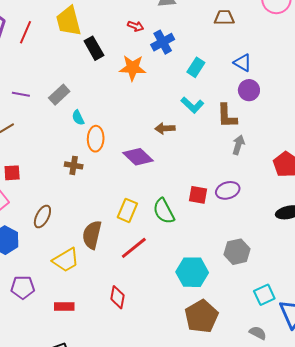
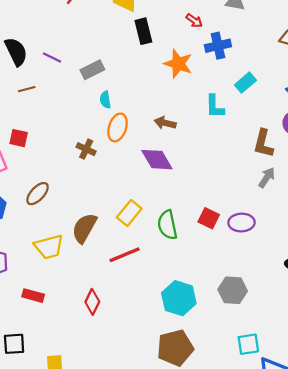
cyan L-shape: (192, 105) -> (215, 107), moved, turned 30
brown arrow: (165, 128) -> (165, 123), moved

